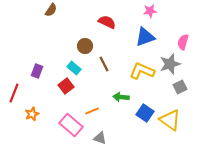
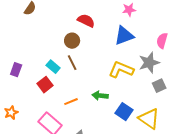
brown circle: (85, 46) -> (72, 41), moved
brown line: (104, 64) -> (72, 63), moved
orange line: (92, 111) -> (71, 102), moved

